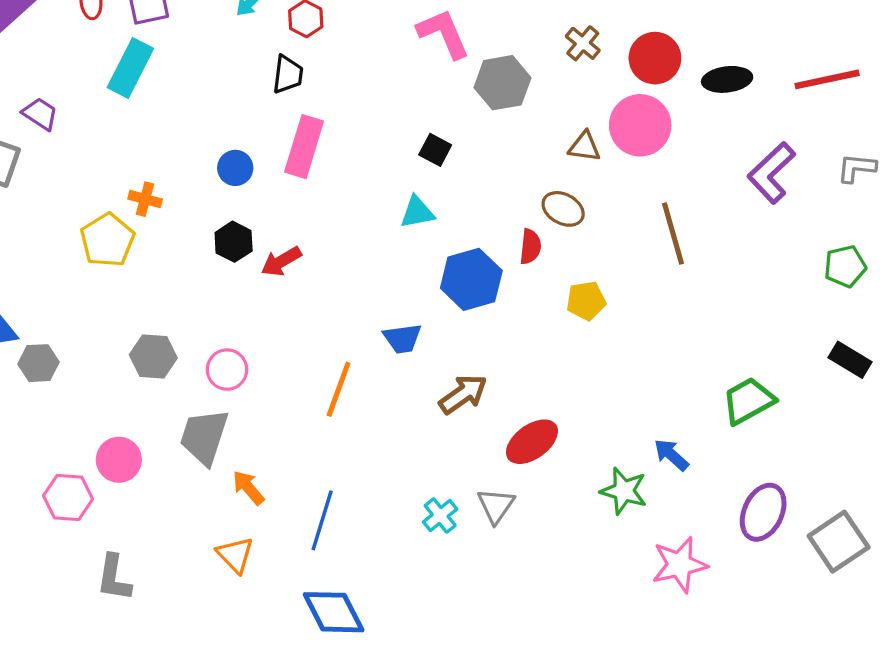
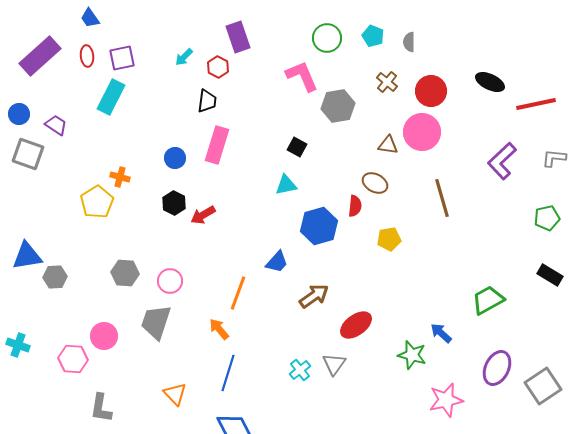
black ellipse: (727, 79) -> (490, 82), moved, turned 32
blue trapezoid: (402, 338) -> (277, 262), turned -40
orange arrow: (248, 488) -> (219, 329), moved

